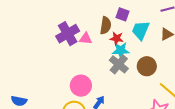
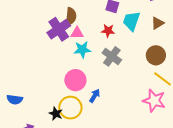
brown semicircle: (106, 25) -> (71, 16), moved
cyan star: (121, 50) -> (82, 50), moved
brown circle: (147, 66) -> (156, 55), moved

